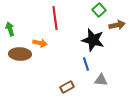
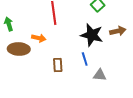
brown arrow: (117, 25) -> (118, 31), moved
brown rectangle: (67, 87) -> (58, 65), moved, turned -64

